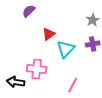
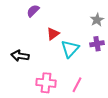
pink cross: (37, 69) -> (46, 83), moved
black arrow: (16, 82) -> (20, 56), moved

